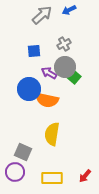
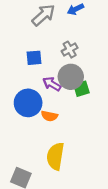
green square: (74, 77) -> (81, 89), turned 32
orange semicircle: (47, 100) -> (49, 116), size x0.6

